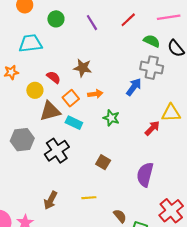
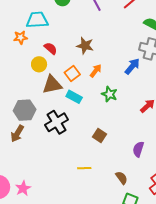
orange star: (11, 72) -> (21, 37), moved
red semicircle: (54, 77) -> (51, 48), moved
orange arrow: (95, 94) -> (96, 71), turned -48
purple semicircle: (145, 175) -> (138, 149), size x0.7
brown arrow: (51, 200) -> (17, 134), moved
brown semicircle: (120, 216) -> (122, 178), moved

